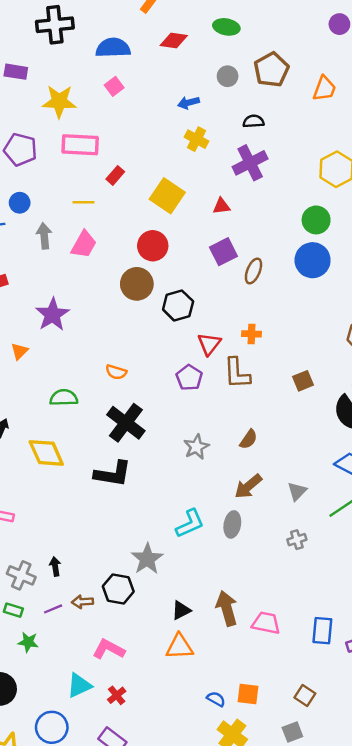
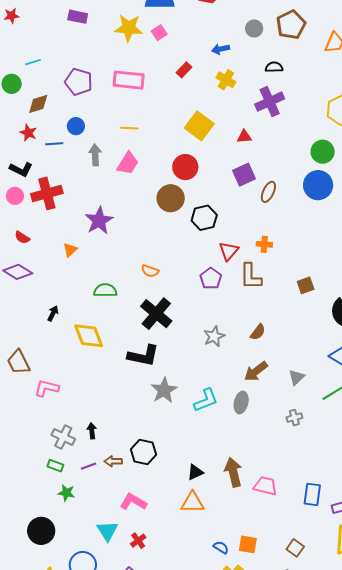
yellow star: (59, 101) -> (129, 28), moved
red rectangle: (115, 175) -> (184, 70), moved
gray star: (147, 559) -> (164, 390), moved
cyan triangle: (79, 685) -> (107, 531), turned -40

